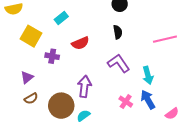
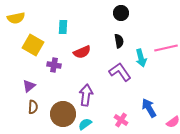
cyan rectangle: (61, 18) -> (63, 27), turned -48
cyan arrow: (148, 75) -> (141, 58), moved
brown semicircle: (31, 99) -> (33, 107), turned -56
pink cross: (126, 102) -> (121, 120), moved

